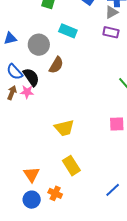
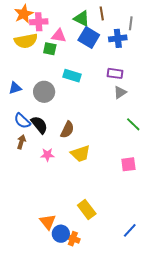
gray triangle: (112, 12) -> (120, 92), moved
brown semicircle: (56, 65) -> (67, 130), moved
pink star: (27, 92) -> (47, 155), moved
yellow trapezoid: (64, 128) -> (80, 154), moved
blue circle: (32, 200) -> (61, 234), moved

